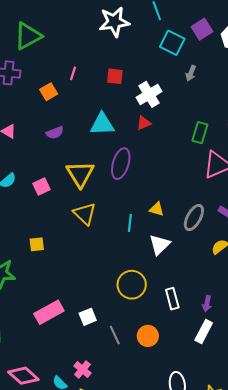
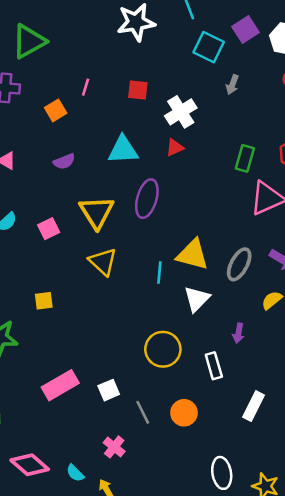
yellow triangle: (157, 209) -> (193, 255), size x1.8
purple arrow: (207, 304) -> (238, 333), moved
pink cross: (82, 370) -> (114, 447), moved

